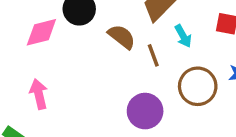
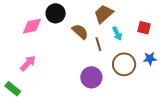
pink arrow: (39, 94) -> (28, 63), turned 54

